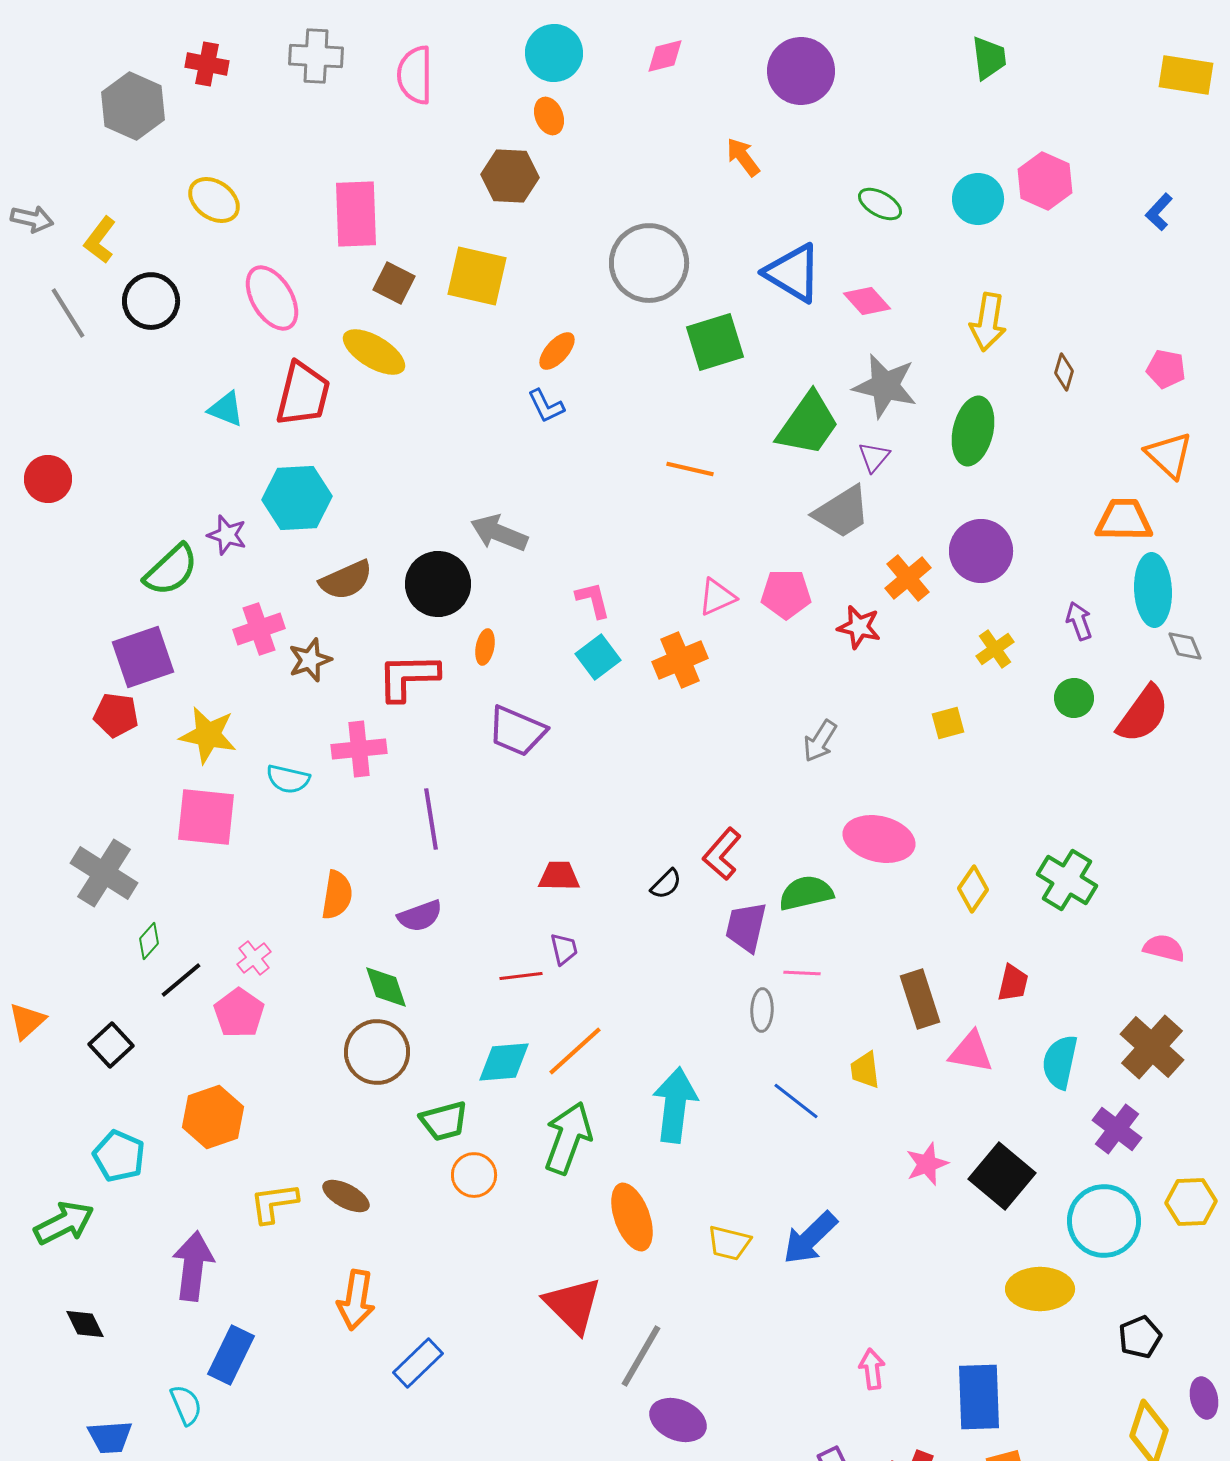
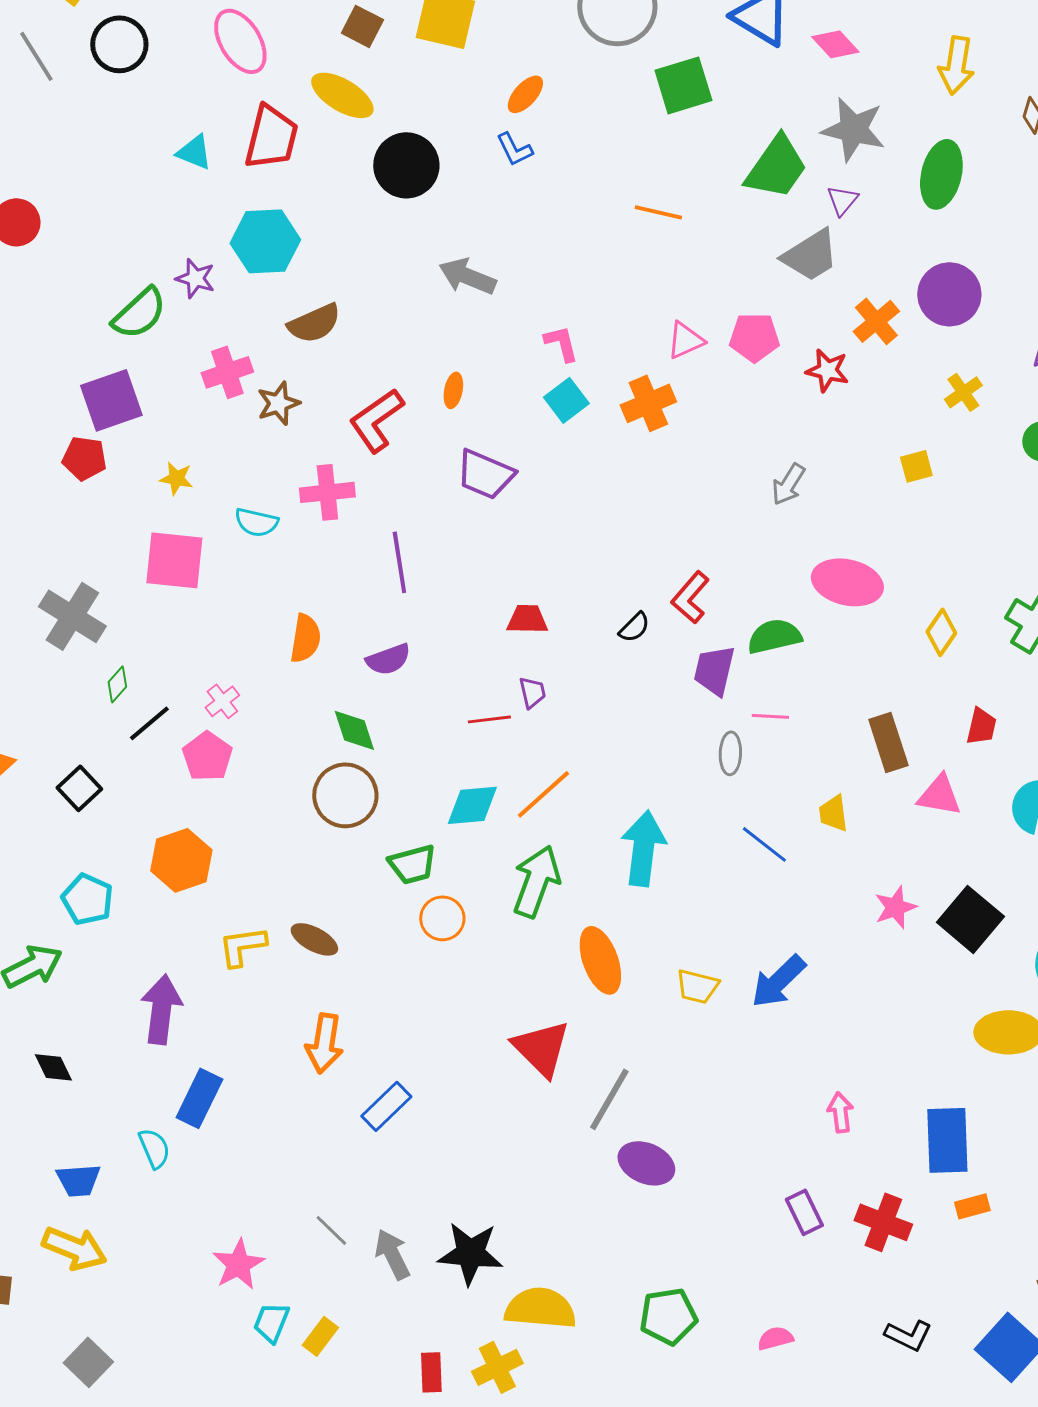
black circle: (438, 584) -> (406, 165), moved
red L-shape: (408, 677) -> (376, 420), turned -34
yellow star: (208, 735) -> (176, 478), size x0.6

